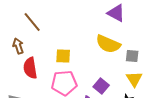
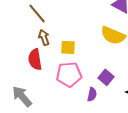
brown arrow: (18, 46) -> (44, 37), moved

